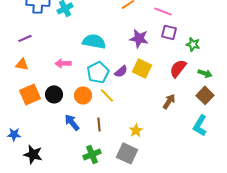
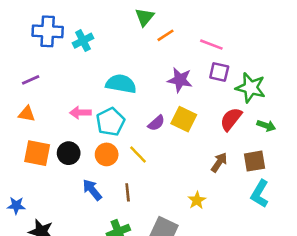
green star: (193, 44) -> (251, 88), size x1.6
cyan pentagon: (98, 72) -> (110, 122), moved
orange square: (30, 94) -> (37, 153), turned 35
brown square: (205, 95) -> (254, 161), moved, turned 36
yellow star: (136, 130) -> (197, 200), moved

